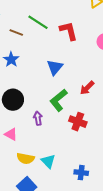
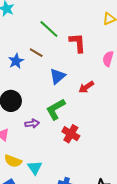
brown line: (16, 32) -> (36, 53), moved
red arrow: (87, 88) -> (86, 87), moved
purple arrow: (38, 118) -> (32, 124), turned 80

